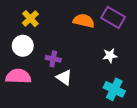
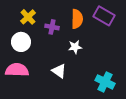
orange semicircle: (84, 21) -> (77, 19), turned 78
white star: (110, 56) -> (75, 47), moved
purple cross: (53, 59) -> (52, 27), moved

